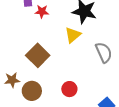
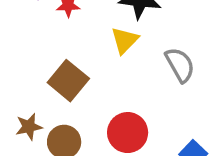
red circle: (69, 89) -> (128, 133), size x1.5

